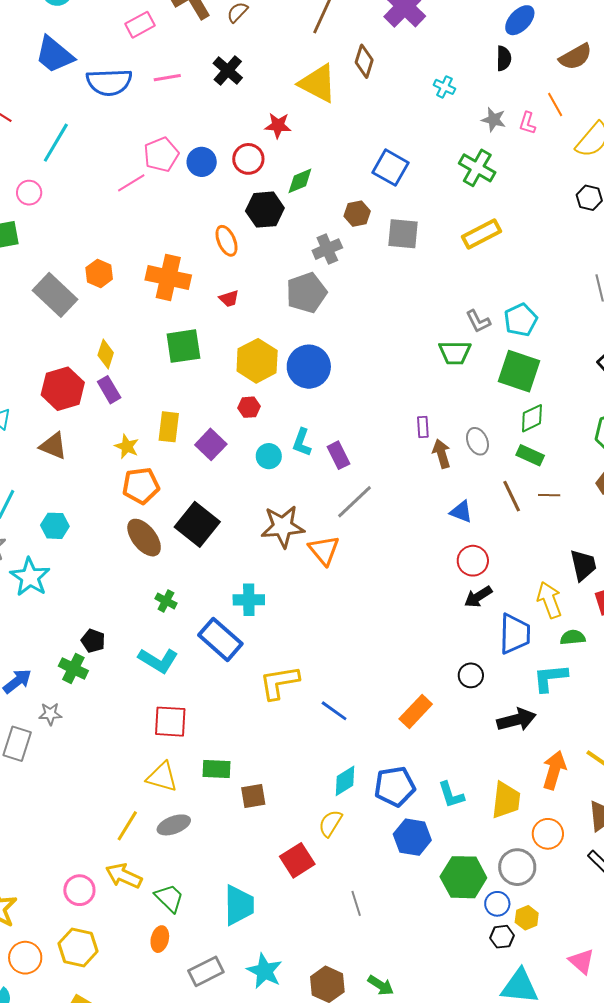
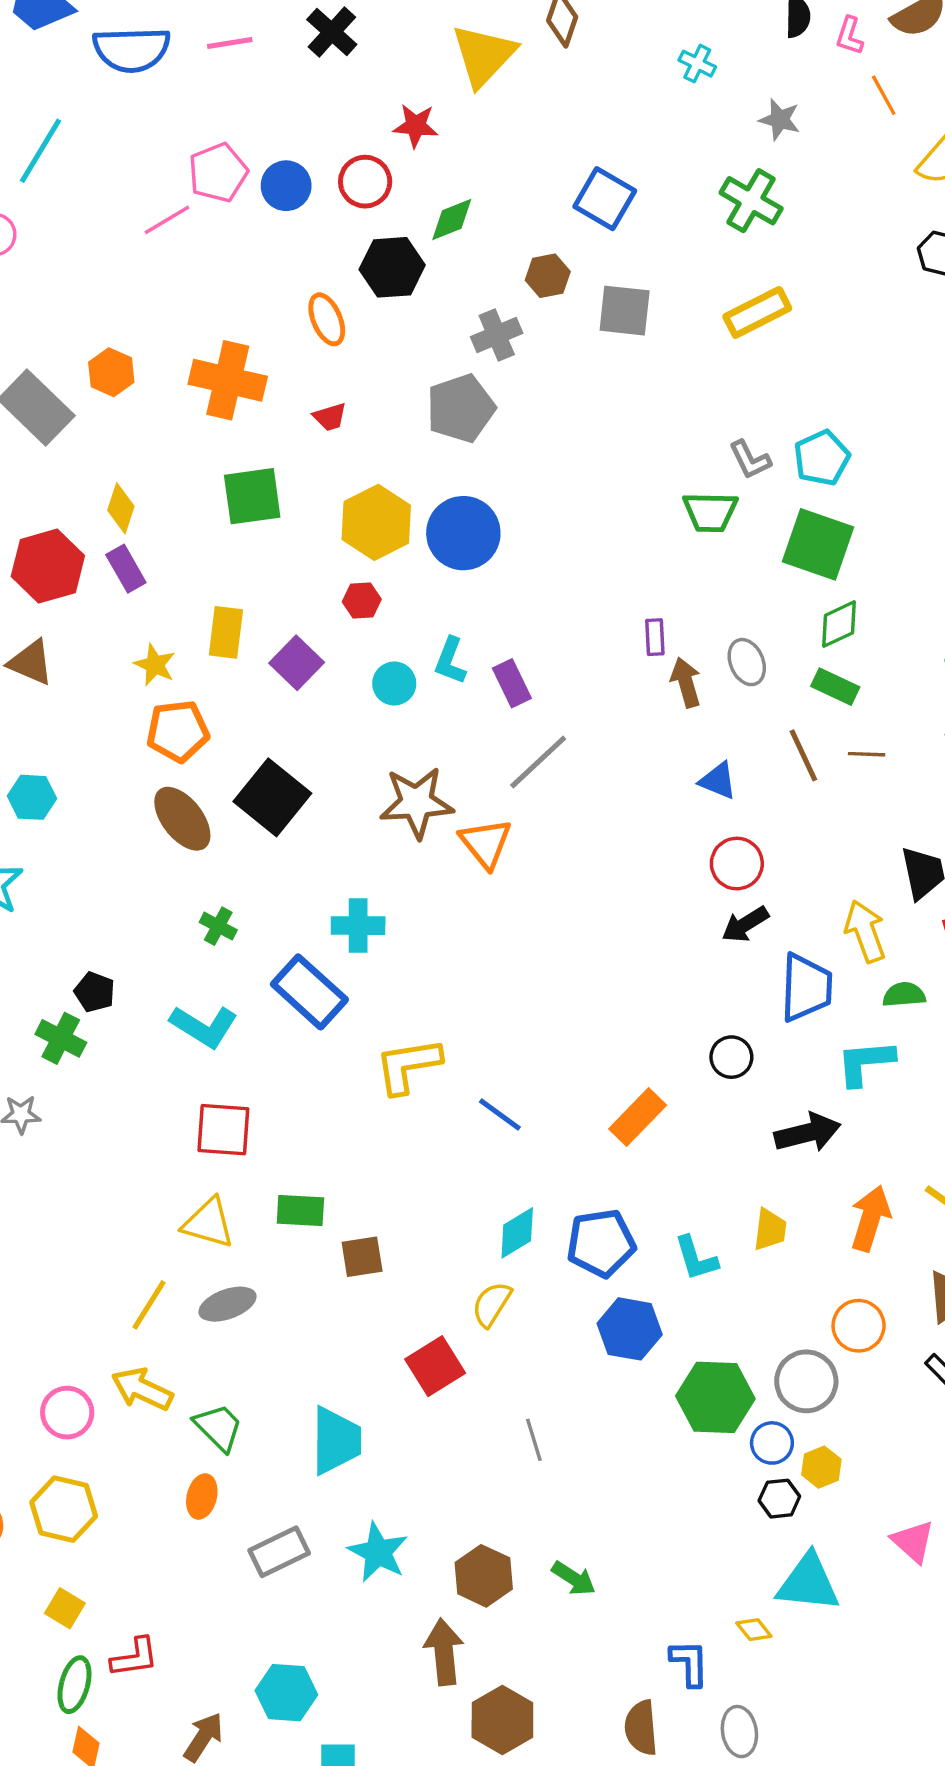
yellow triangle: (318, 83) -> (484, 55), turned 45
pink L-shape: (527, 123) -> (850, 36), moved
yellow trapezoid: (506, 800) -> (770, 1230), moved, size x0.7

